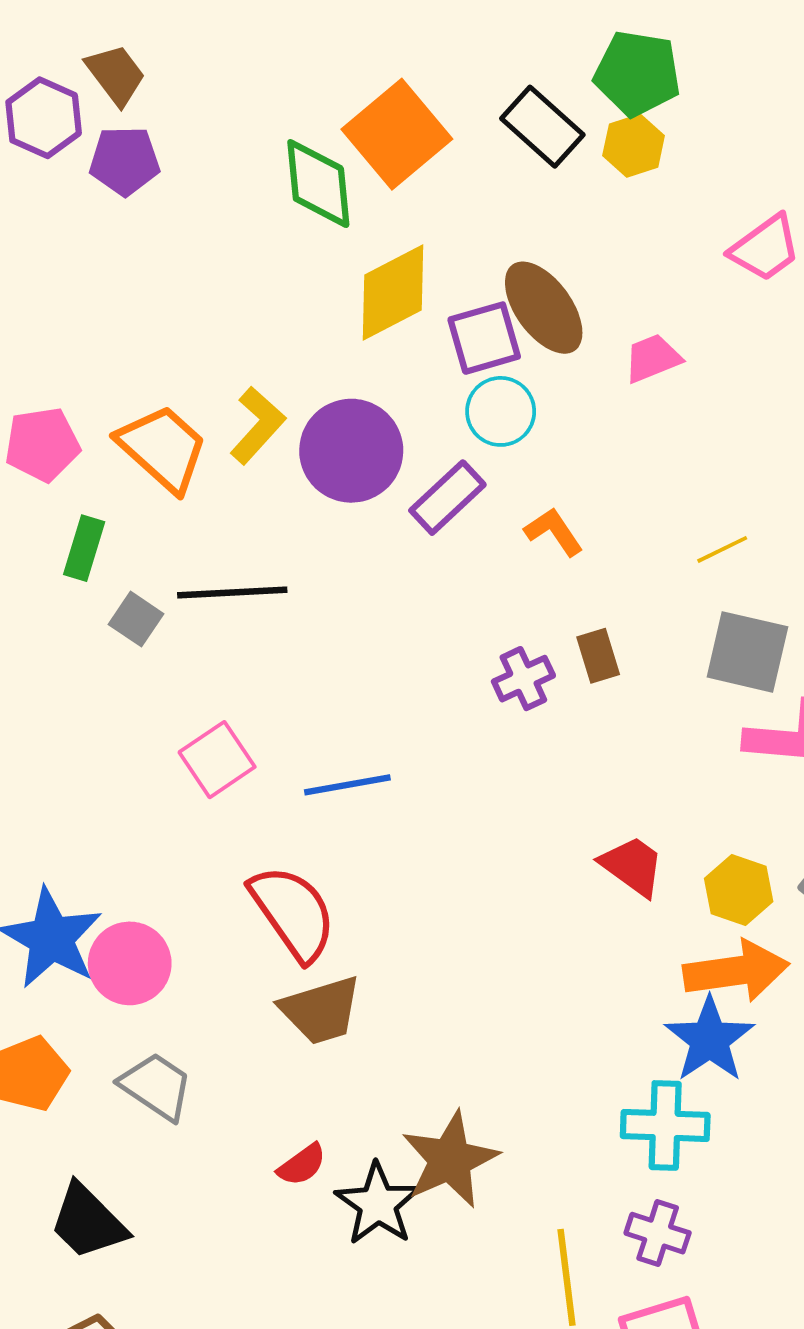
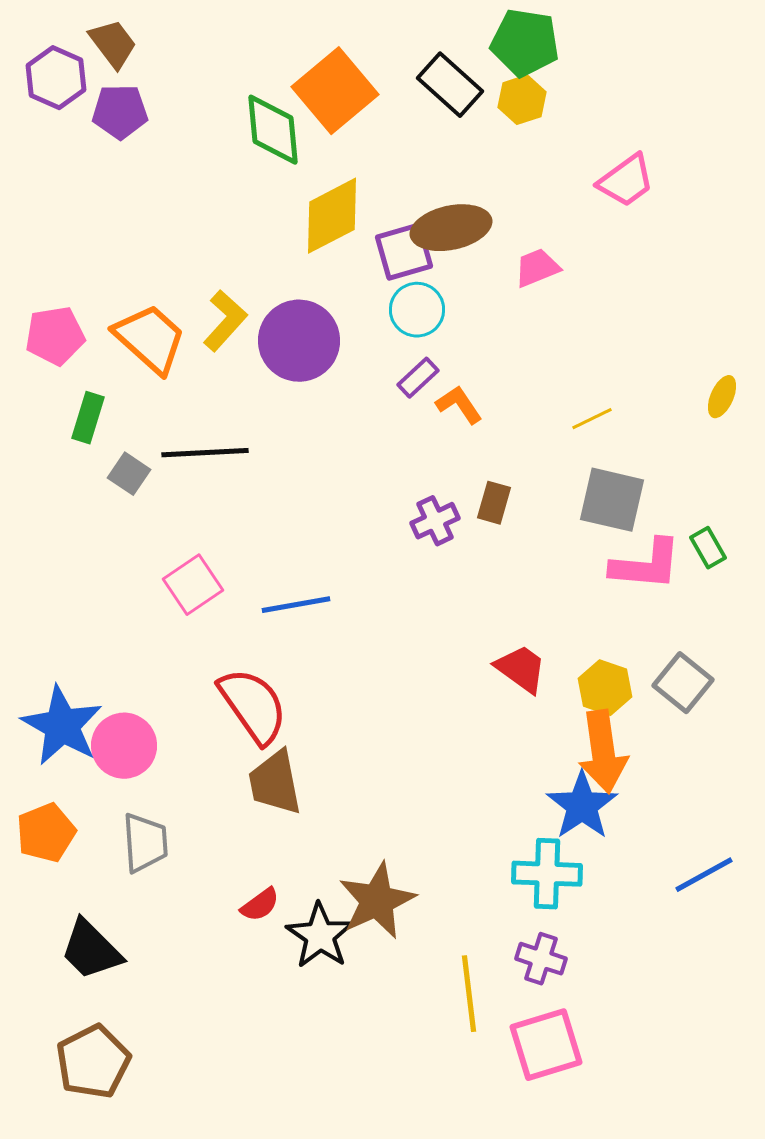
brown ellipse: (544, 308) -> (451, 228), turned -66
purple rectangle: (447, 498) -> (418, 378), moved, size x0.7
brown rectangle: (598, 656) -> (494, 503), turned 33
orange arrow: (736, 971) -> (603, 752), turned 90
brown trapezoid: (321, 1010) -> (275, 783), turned 96
gray trapezoid: (156, 1086) -> (145, 843), turned 52

